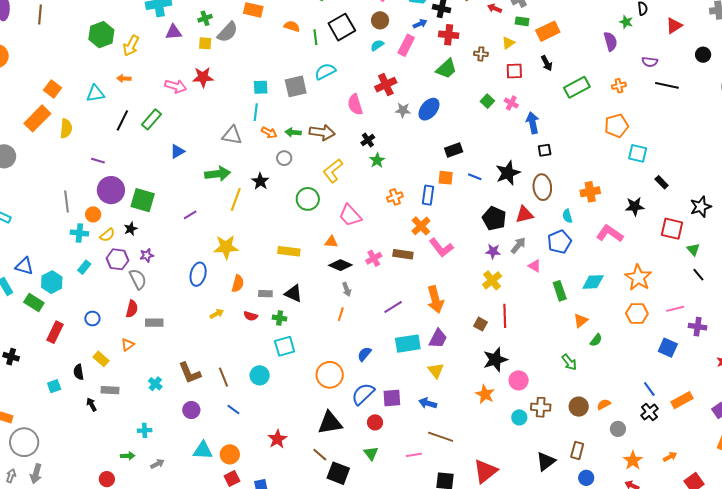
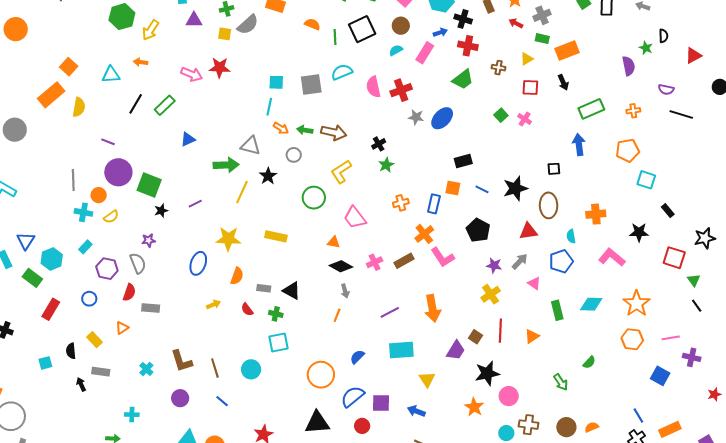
pink semicircle: (355, 105) -> (373, 87), moved
blue arrow: (533, 123) -> (579, 145), moved
gray triangle: (232, 135) -> (251, 146), moved
black pentagon: (494, 218) -> (478, 230), moved
black star: (131, 229) -> (161, 211), moved
yellow rectangle: (289, 251) -> (276, 236), moved
brown rectangle: (403, 254) -> (404, 261), turned -42
purple hexagon: (118, 259) -> (107, 269), moved
blue triangle: (24, 266) -> (26, 241), turned 42
red semicircle: (251, 316) -> (247, 309), turned 32
orange triangle: (581, 321) -> (532, 336), moved
purple trapezoid: (438, 339) -> (456, 350), moved

